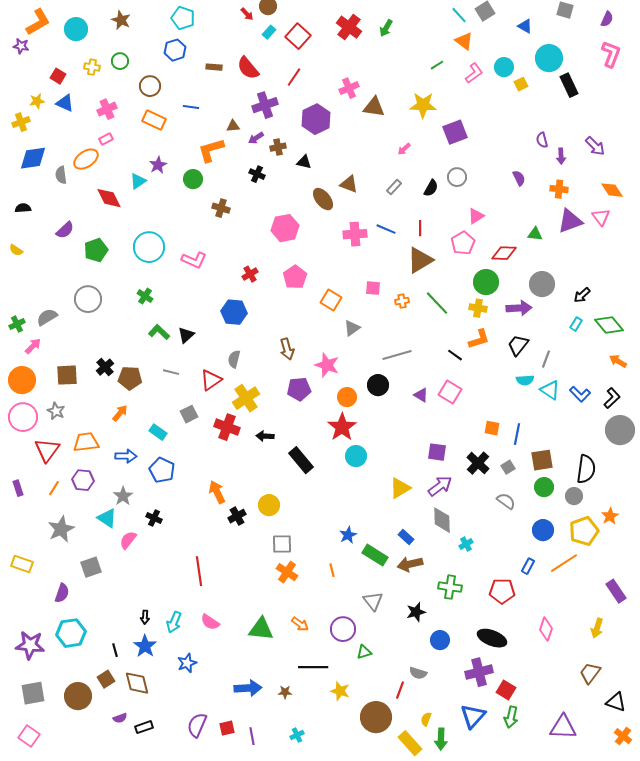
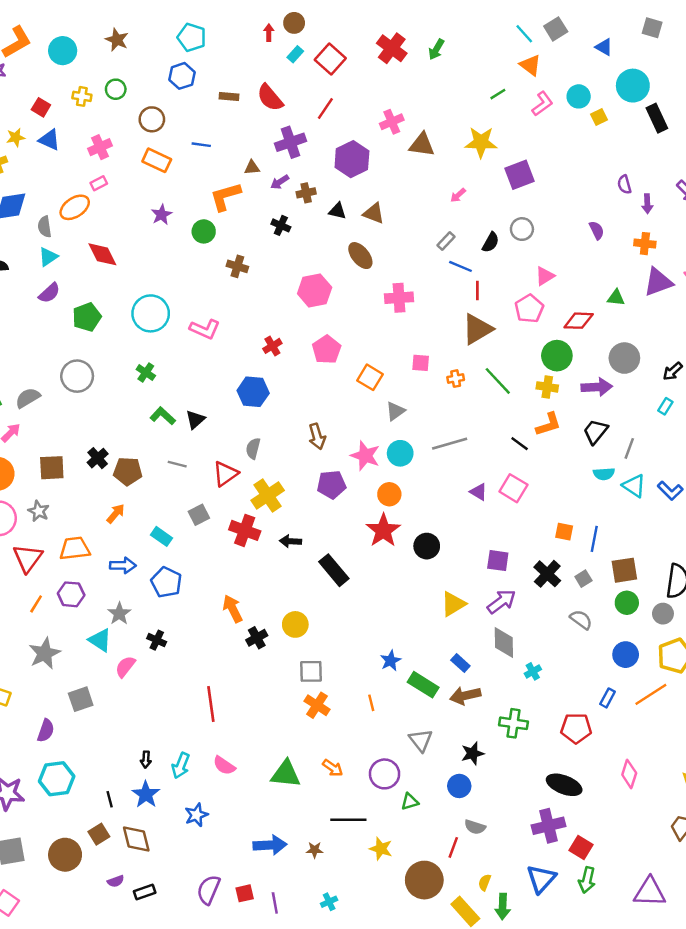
red arrow: (247, 14) -> (269, 33), turned -136
cyan triangle: (138, 181) -> (48, 257), moved
brown triangle: (349, 184) -> (374, 213), moved
blue line: (386, 229) -> (460, 266), moved
black circle: (378, 385) -> (427, 546), moved
cyan circle: (356, 456) -> (400, 453), moved
blue circle: (440, 640) -> (459, 786), moved

